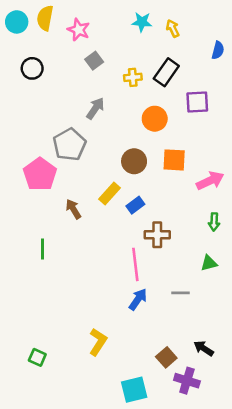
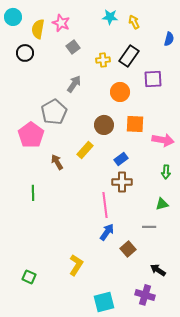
yellow semicircle: (45, 18) -> (38, 29), moved
pink arrow: (210, 181) -> (163, 140), turned 35
blue rectangle: (135, 205) -> (121, 159), moved
gray line: (181, 293) -> (149, 227), moved
brown square: (166, 357) -> (128, 249), moved

